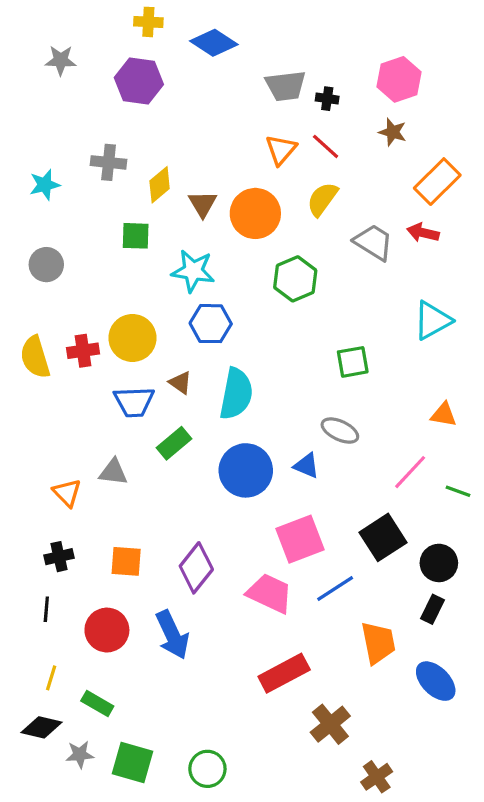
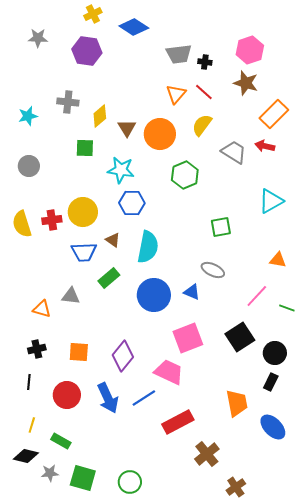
yellow cross: (148, 22) -> (93, 14), turned -30
brown star: (393, 132) -> (246, 83), size x1.4
orange triangle: (67, 493) -> (42, 309), turned -30
blue line: (335, 589) -> (144, 398), moved

